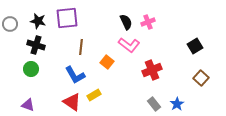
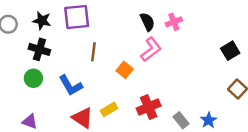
pink L-shape: (129, 45) -> (151, 49), turned -75
red cross: (152, 70) -> (149, 107), moved
blue L-shape: (75, 75) -> (71, 85), moved

